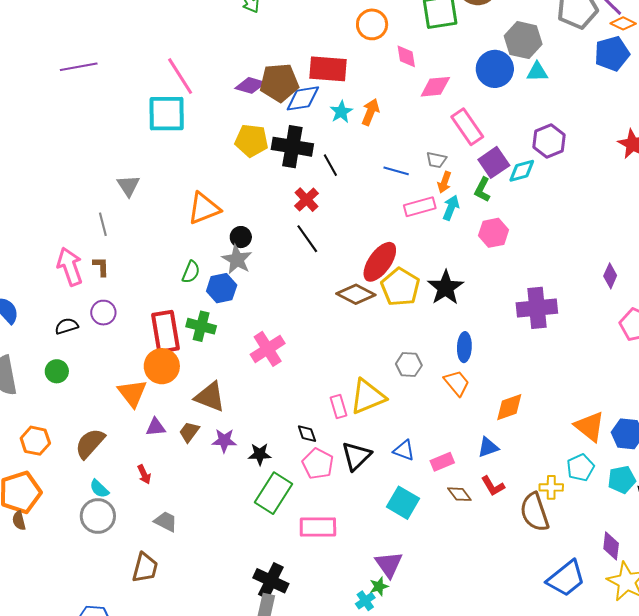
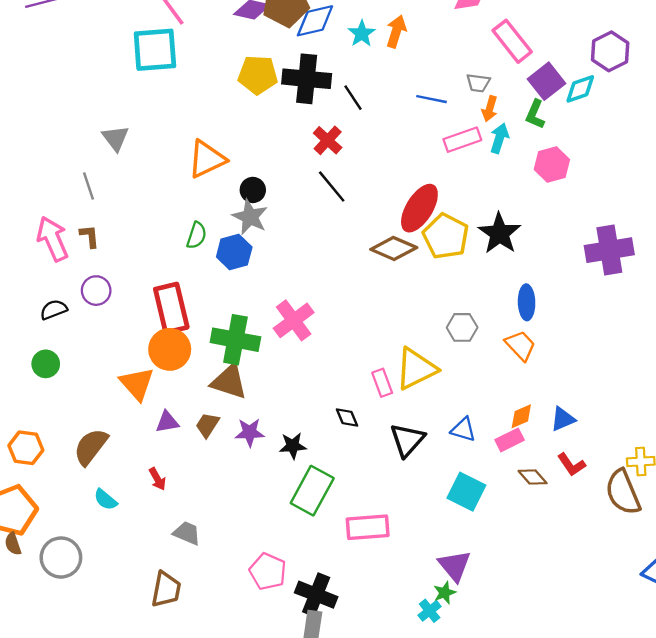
green cross: (201, 326) -> (235, 340), moved, size x1.4
orange diamond: (509, 407) -> (521, 416), moved, size x0.7
pink pentagon: (318, 464) -> (268, 571), moved
gray circle: (98, 516) -> (61, 558), moved

